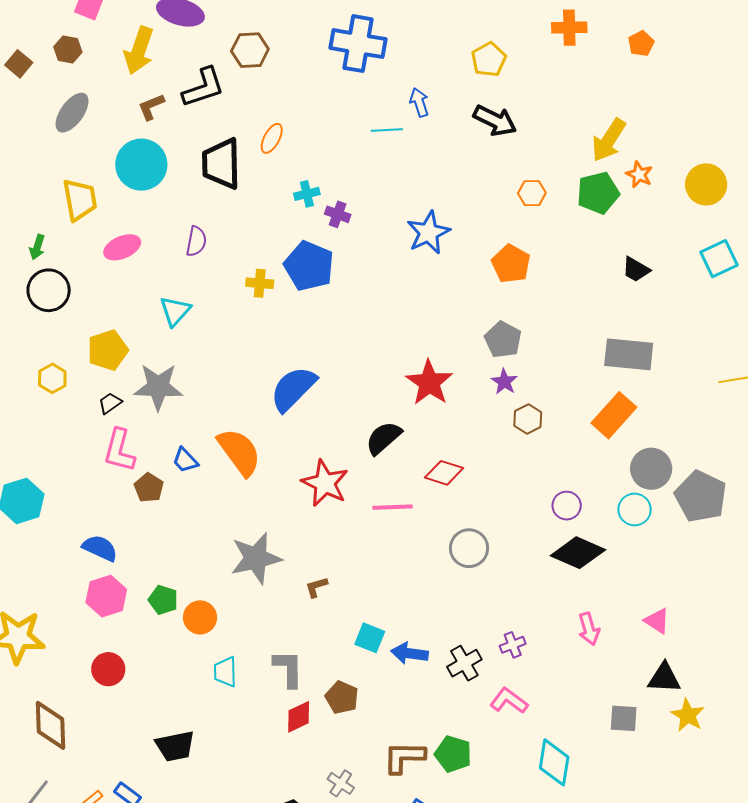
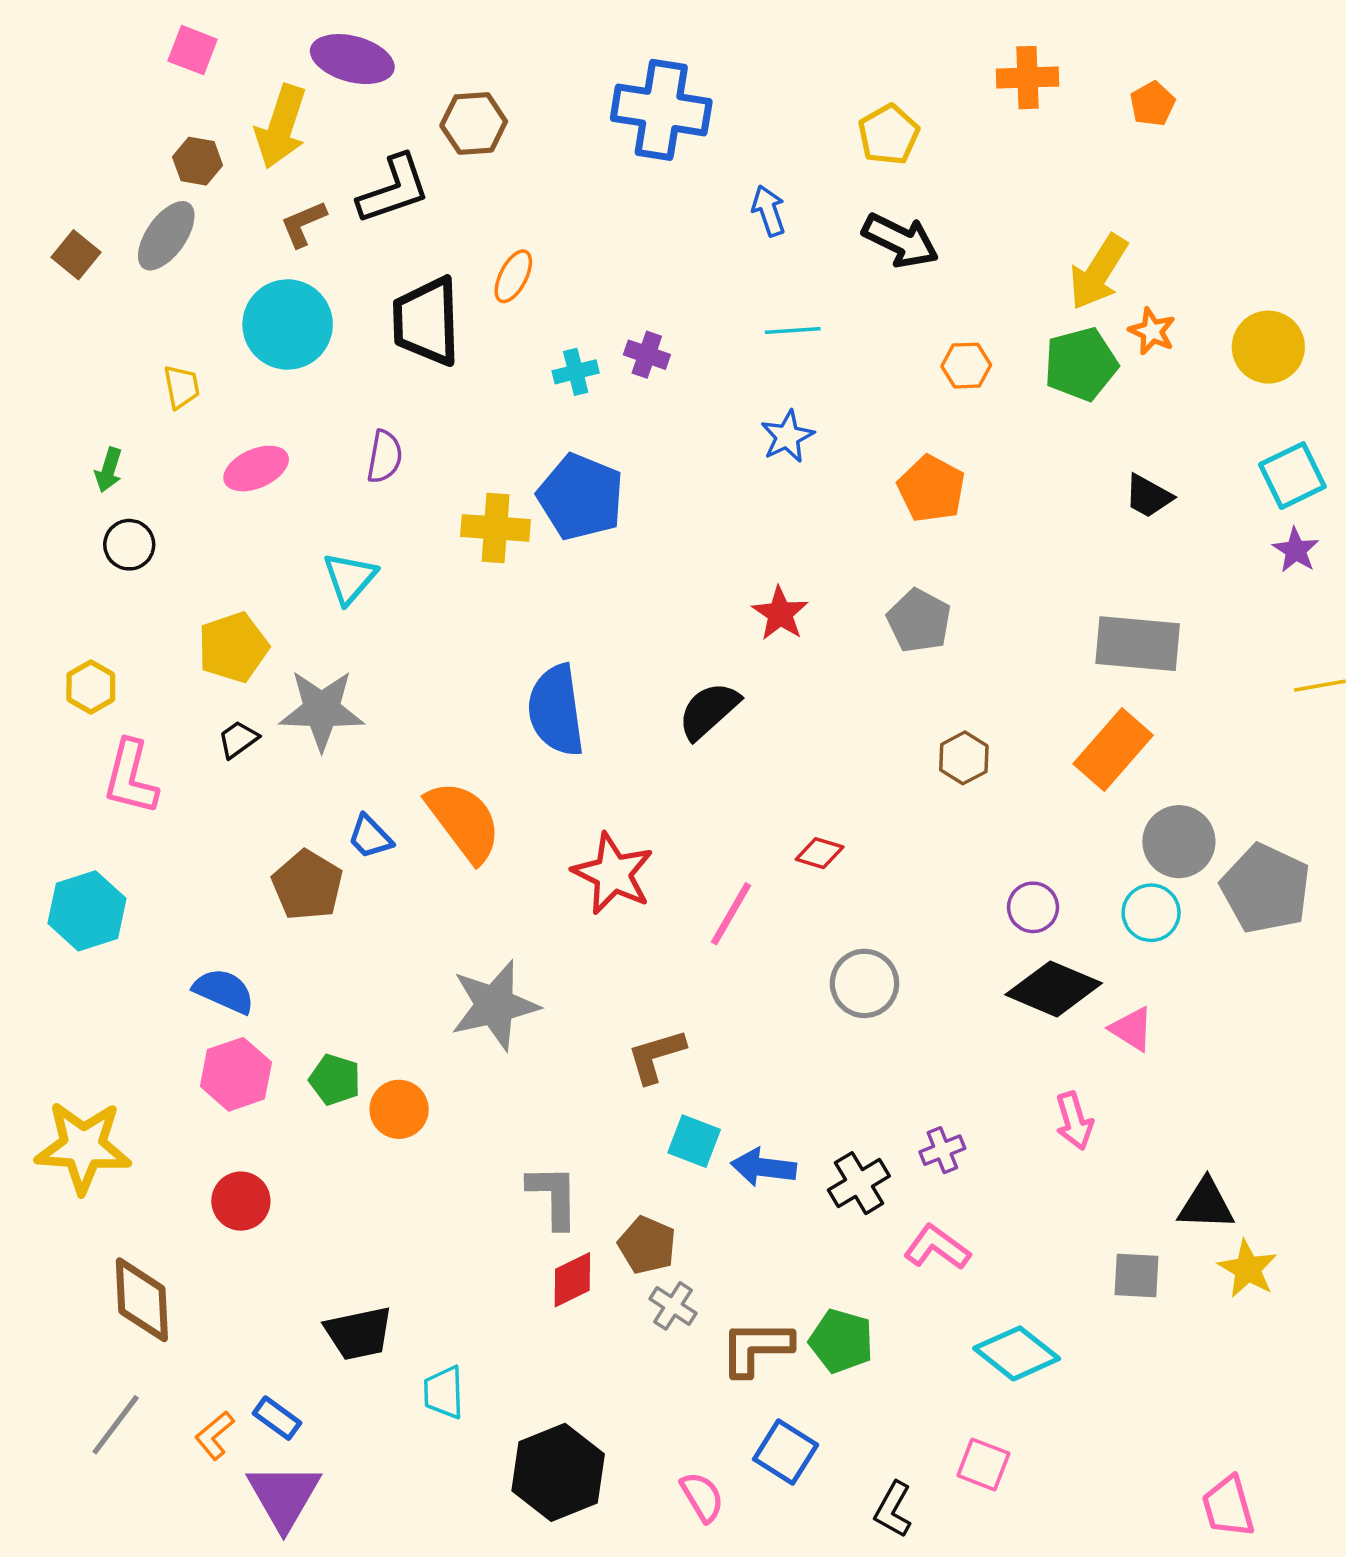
brown hexagon: (68, 50) -> (198, 161), moved
brown square: (19, 64) -> (76, 255), moved
cyan line: (387, 130) -> (793, 331), moved
yellow trapezoid: (80, 200) -> (182, 387), size x0.6
purple cross: (338, 214) -> (647, 355), moved
blue star: (428, 233) -> (787, 436), size x0.7
yellow cross: (260, 283) -> (496, 528), size x1.4
black circle: (49, 290) -> (129, 545), size x0.7
yellow hexagon: (52, 378) -> (91, 687), moved
purple star: (504, 382) -> (1296, 550), moved
red star: (429, 383) -> (780, 614), moved, size x0.7
blue semicircle: (293, 389) -> (556, 710), turned -52
black semicircle: (384, 438) -> (709, 711), moved
pink L-shape: (119, 450) -> (131, 777), moved
red diamond: (444, 473) -> (820, 853), size x0.7
brown pentagon: (149, 488) -> (307, 885), size x1.4
pink line: (393, 507) -> (731, 914), turned -57
brown L-shape: (316, 587) -> (656, 1056), moved, size x1.5
pink triangle: (657, 621) -> (1132, 1029), moved
cyan trapezoid: (225, 672) -> (444, 1392), moved
cyan diamond: (554, 762) -> (1017, 1353), turned -60
gray cross: (341, 783) -> (673, 1306), moved

